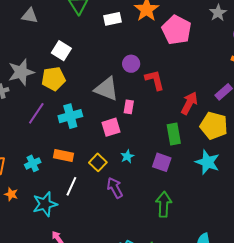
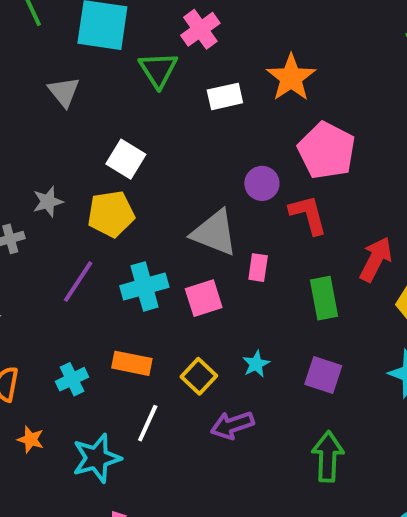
gray triangle: (30, 16) -> (64, 92), turned 42
pink pentagon: (177, 30) -> (327, 151), moved
gray star: (21, 72) -> (48, 202), size x0.6
pink square: (111, 127) -> (204, 298), moved
green rectangle: (174, 134) -> (324, 298), moved
purple arrow: (115, 188) -> (232, 425), turned -80

